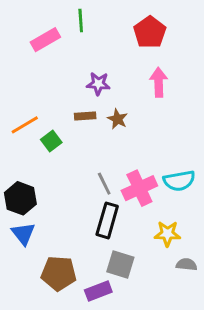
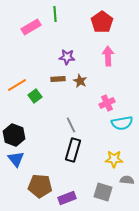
pink cross: (139, 188) -> (107, 103), moved, size x0.7
gray square: (120, 265) -> (103, 192), moved

